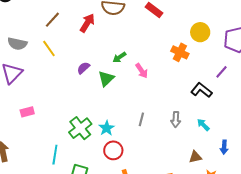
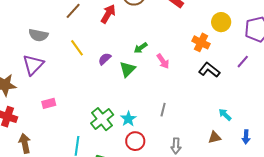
yellow line: (49, 49) -> (77, 48), moved
black L-shape: (201, 90) -> (209, 70), moved
gray arrow: (176, 119) -> (176, 146), moved
brown triangle: (195, 157) -> (215, 137), moved

